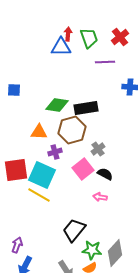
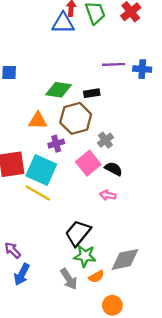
purple line: (105, 62) -> (114, 64), moved
black rectangle: (86, 108) -> (92, 93), size x0.6
purple arrow: (17, 245) -> (13, 250), turned -63
green star: (92, 250) -> (85, 256), moved
gray diamond: (115, 253) -> (125, 259), turned 36

